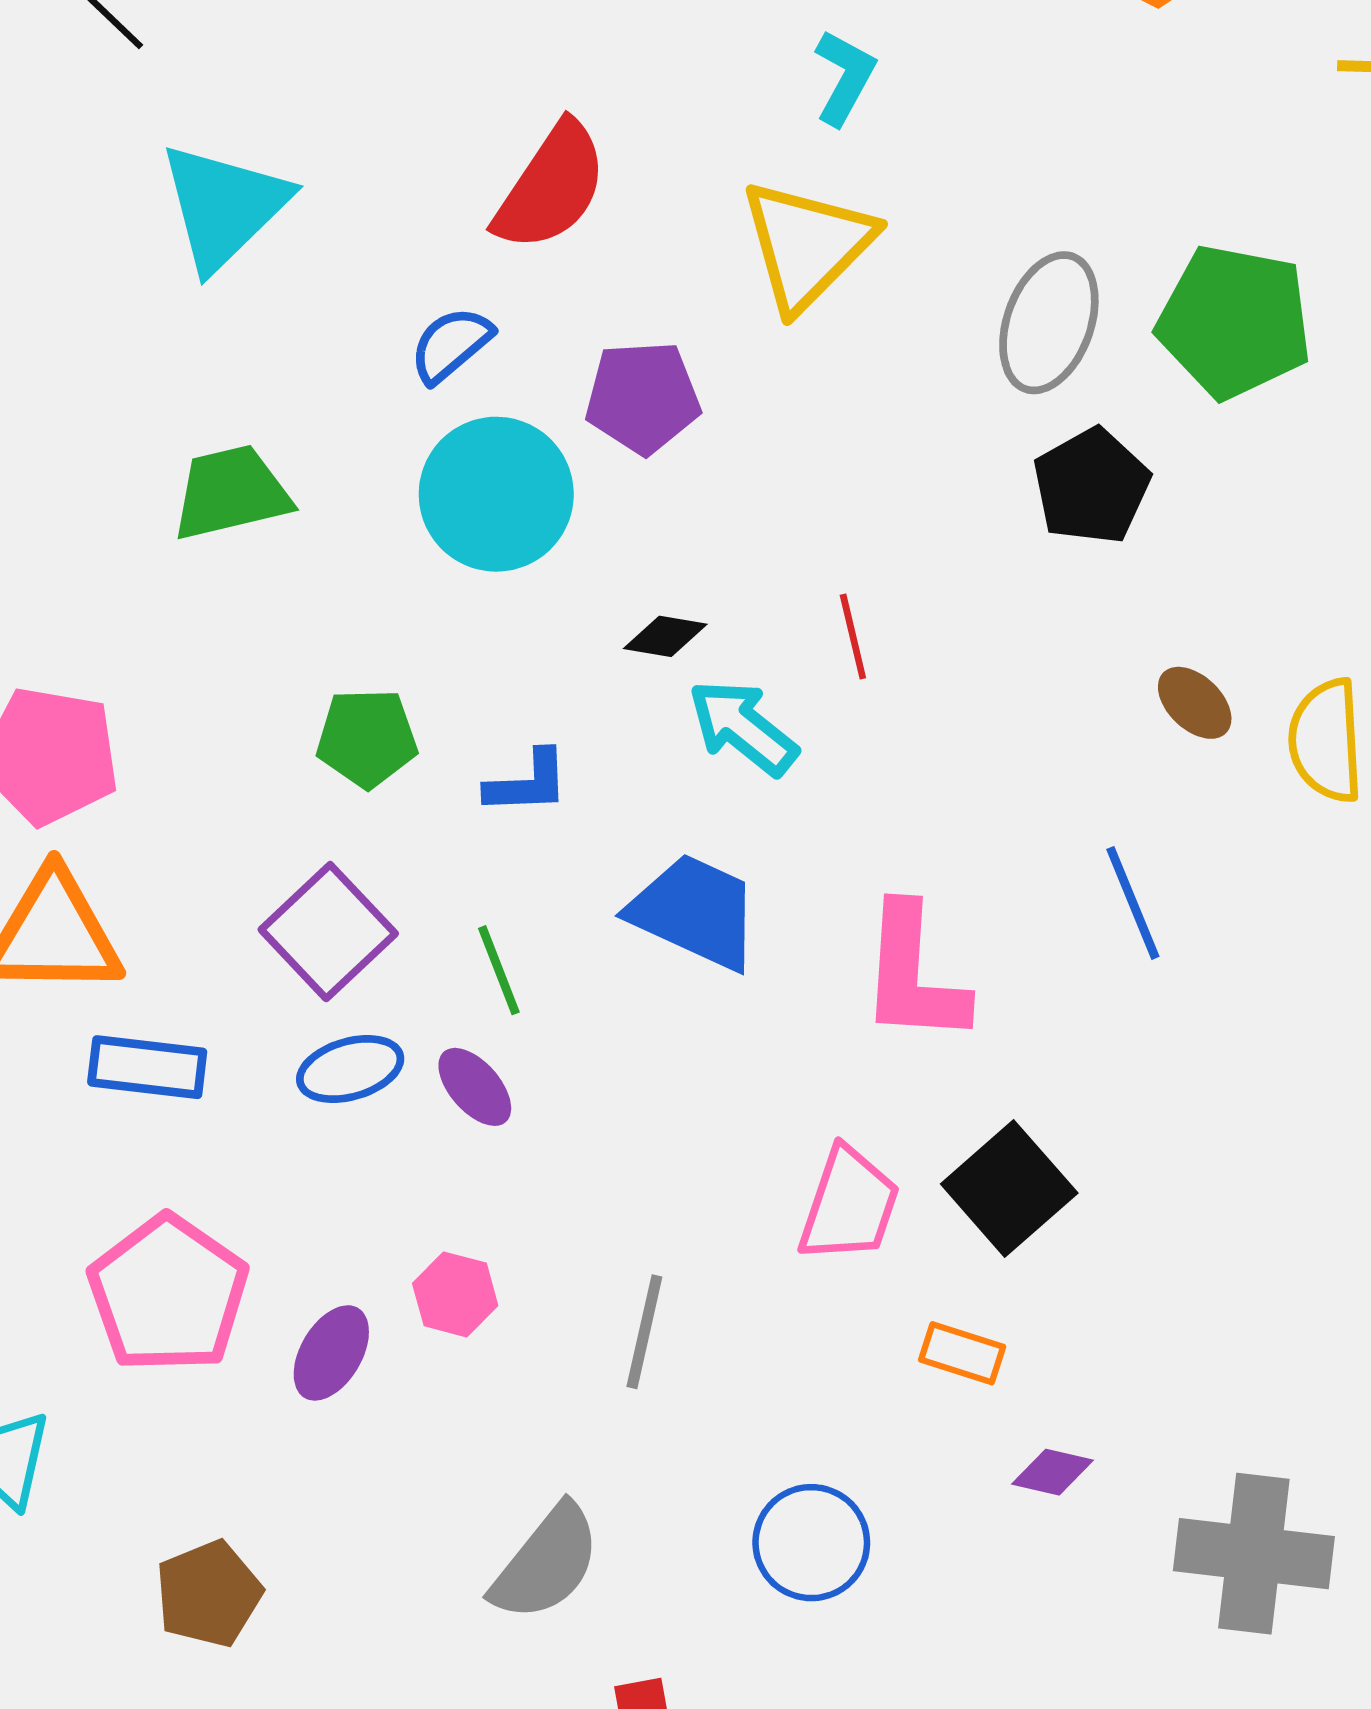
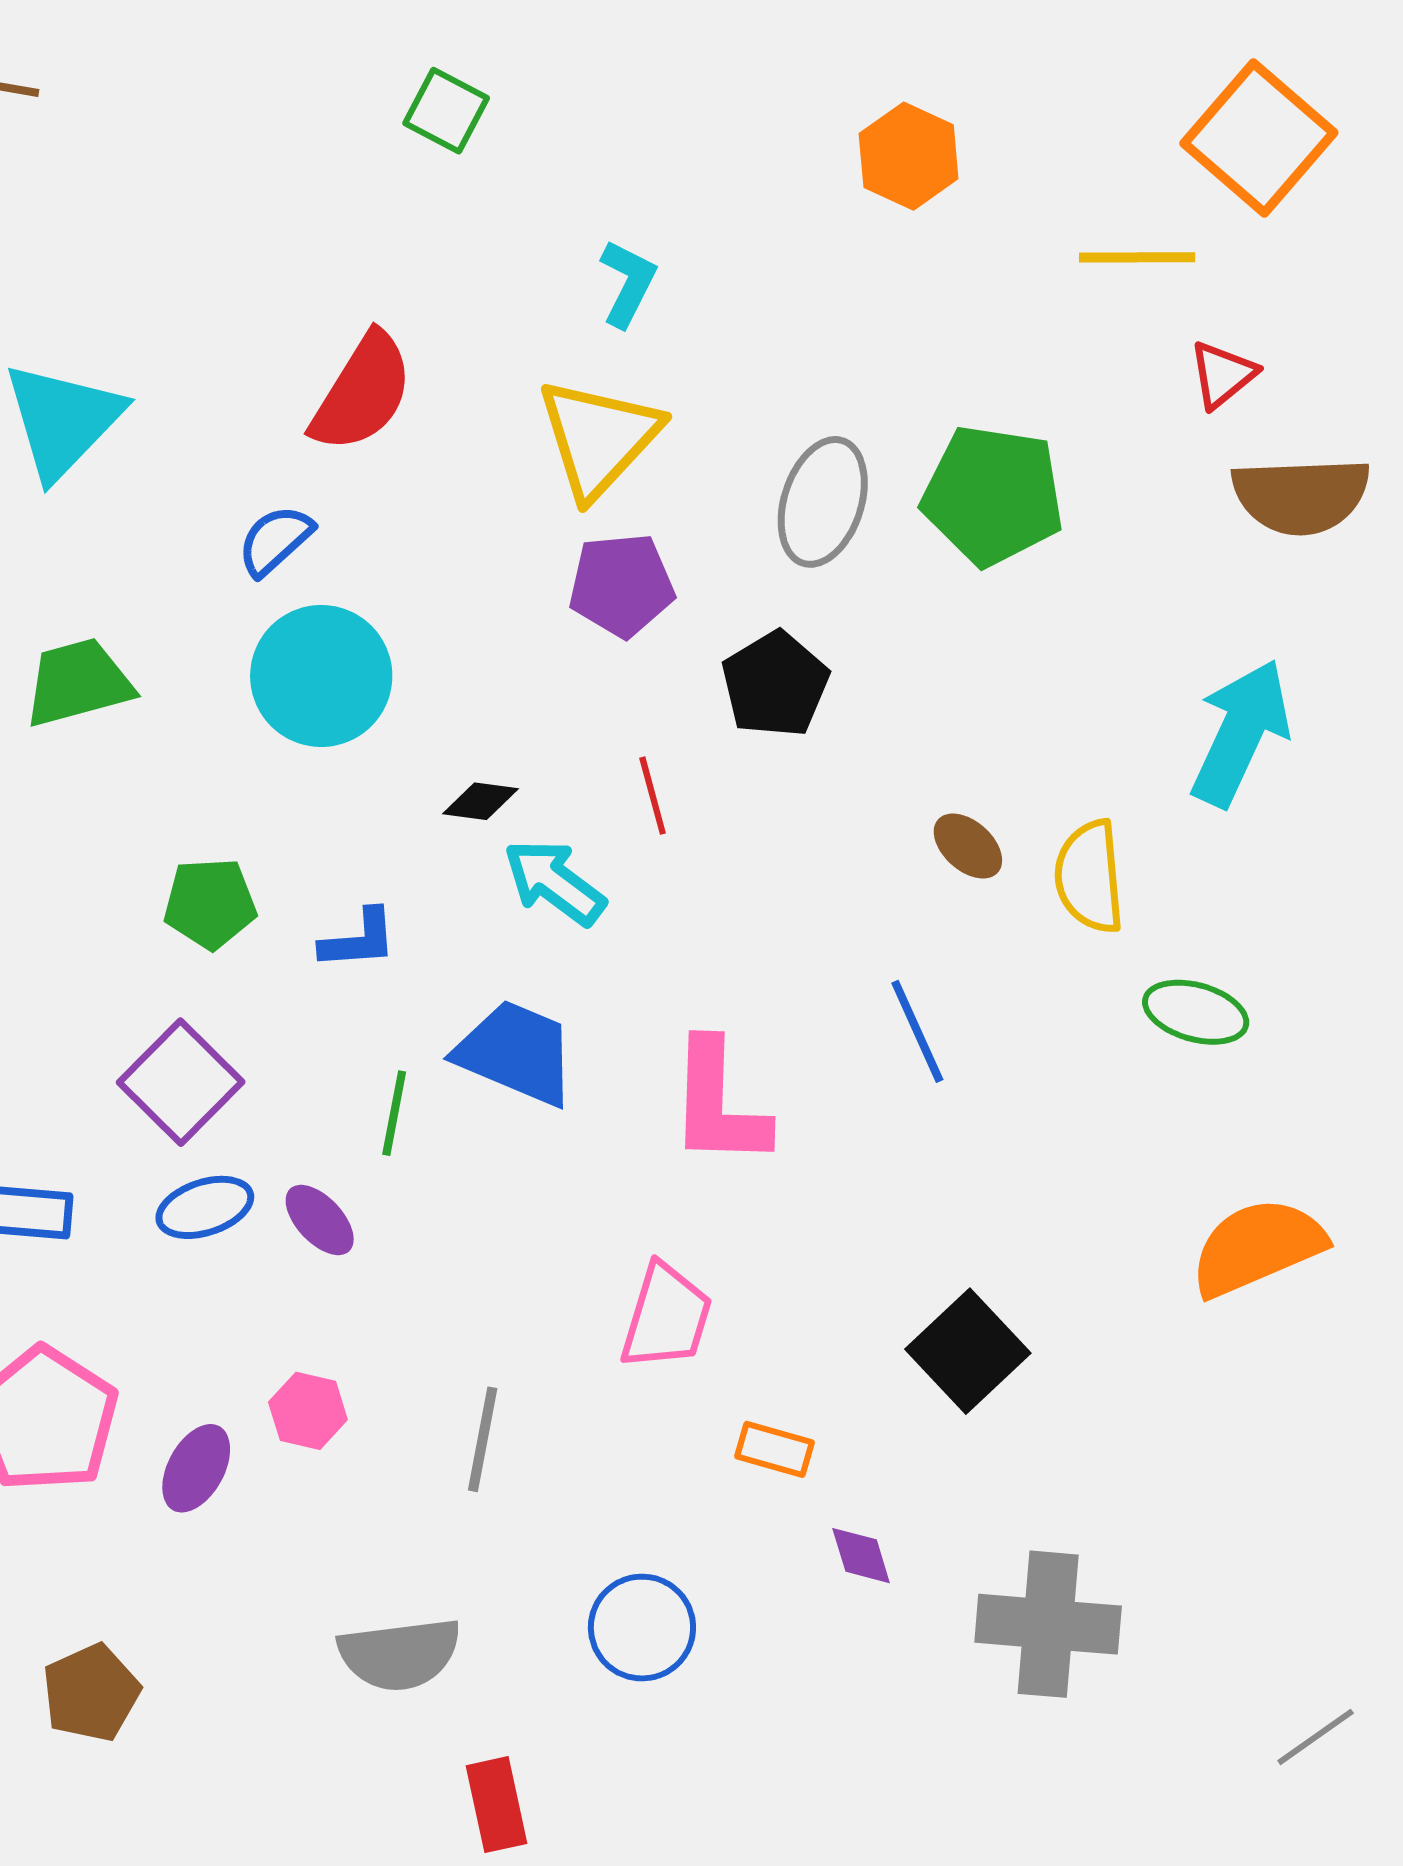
purple pentagon: (643, 397) -> (622, 585), moved
black pentagon: (1091, 486) -> (775, 684), moved
green line: (499, 970) -> (394, 1113), moved, turned 34
black square: (1009, 1188) -> (968, 1351), moved
purple diamond: (1053, 1472) -> (861, 1556), turned 62
gray semicircle: (546, 1563) -> (400, 1654), turned 46

